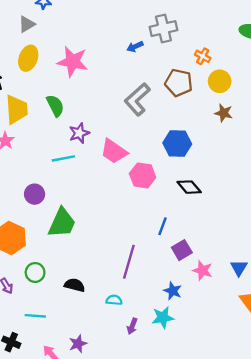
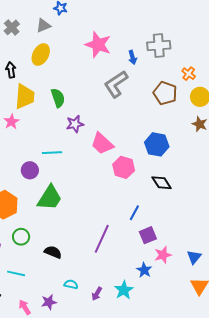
blue arrow: (135, 47) -> (132, 57), turned -88
pink star: (73, 62) -> (98, 45), moved
gray L-shape: (137, 99) -> (116, 84), moved
cyan line: (63, 158) -> (52, 153), moved
pink star: (202, 270) -> (163, 255), turned 30
blue star: (173, 291) -> (144, 270), moved
cyan semicircle: (114, 300) -> (71, 284), moved
cyan star: (163, 318) -> (124, 290), turned -30

